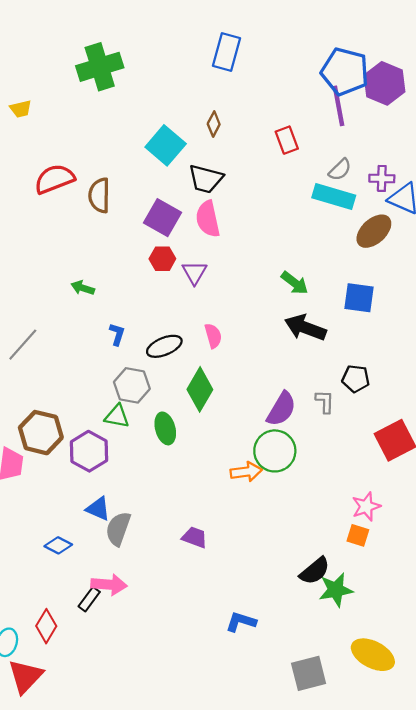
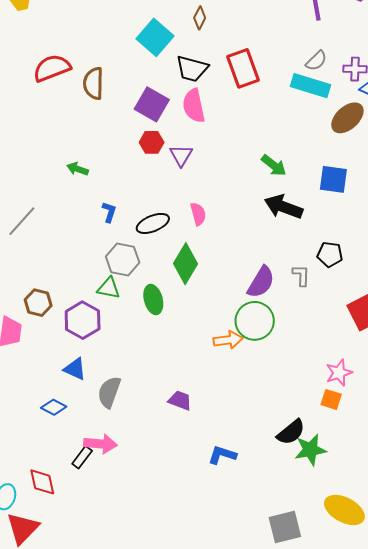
red rectangle: (287, 140) -> (243, 68), moved, size x1.5
brown hexagon: (41, 433) -> (38, 303), size x0.7
blue triangle: (98, 509) -> (75, 369), moved
blue L-shape: (241, 622) -> (222, 455), moved
red diamond: (46, 626) -> (42, 482), turned -44

